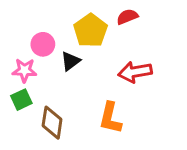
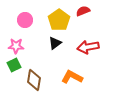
pink circle: (43, 44) -> (25, 20), moved
black triangle: (70, 61) -> (55, 43), moved
orange L-shape: (110, 118) -> (72, 77), turned 105

